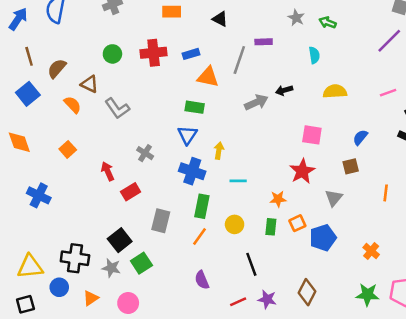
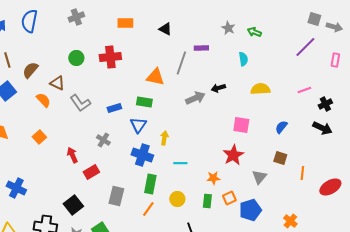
blue rectangle: (191, 54) -> (114, 108), moved
brown square: (351, 166) -> (280, 158), moved, turned 32
blue cross: (39, 195) -> (16, 188), moved
black square: (120, 240) -> (73, 205), moved

